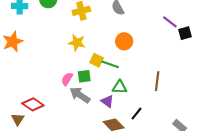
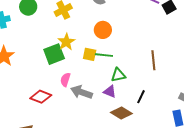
orange circle: (124, 41) -> (103, 30), moved
yellow star: (77, 43) -> (66, 42), turned -30
green square: (84, 76) -> (54, 54), moved, size x1.5
red diamond: (33, 104) -> (41, 97), moved

